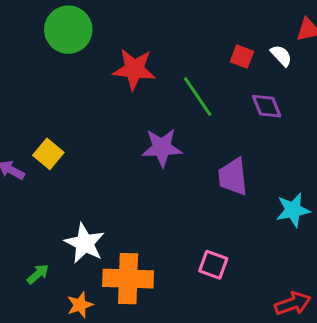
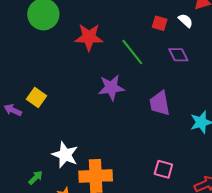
pink square: (213, 265) -> (163, 169), moved

